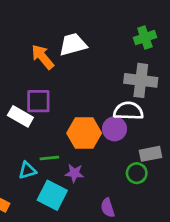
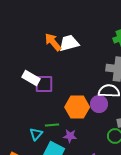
orange arrow: (43, 57) -> (53, 42), moved
white rectangle: (20, 116) -> (31, 78), moved
cyan triangle: (27, 170) -> (36, 134), turned -32

